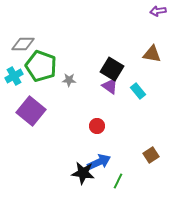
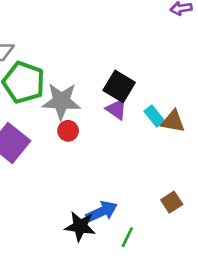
brown triangle: (152, 54) -> (173, 121), moved
gray star: (69, 80) -> (61, 101), size x2.0
red circle: (97, 126) -> (68, 131), moved

